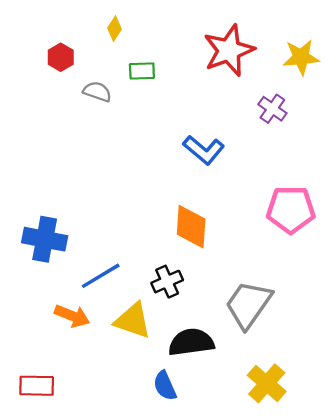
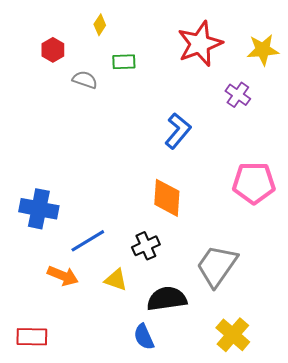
blue L-shape: (204, 150) -> (178, 131), turned -90
yellow triangle: (133, 320) -> (116, 280), size x0.7

